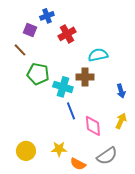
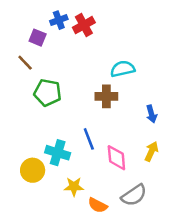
red cross: (67, 34) -> (84, 25), moved
cyan cross: (63, 87) -> (58, 153), moved
yellow circle: (26, 151) -> (33, 170), moved

